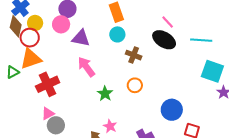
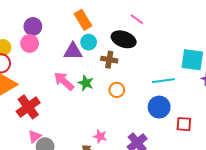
purple triangle: (81, 38) -> (73, 51), moved
black ellipse: (164, 40) -> (124, 39), moved
cyan line: (201, 40) -> (163, 81), moved
green star: (105, 94) -> (86, 83), moved

